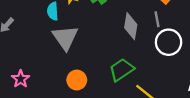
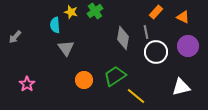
gray triangle: (65, 38) -> (66, 48), size x0.7
orange circle: (77, 80) -> (84, 80), moved

